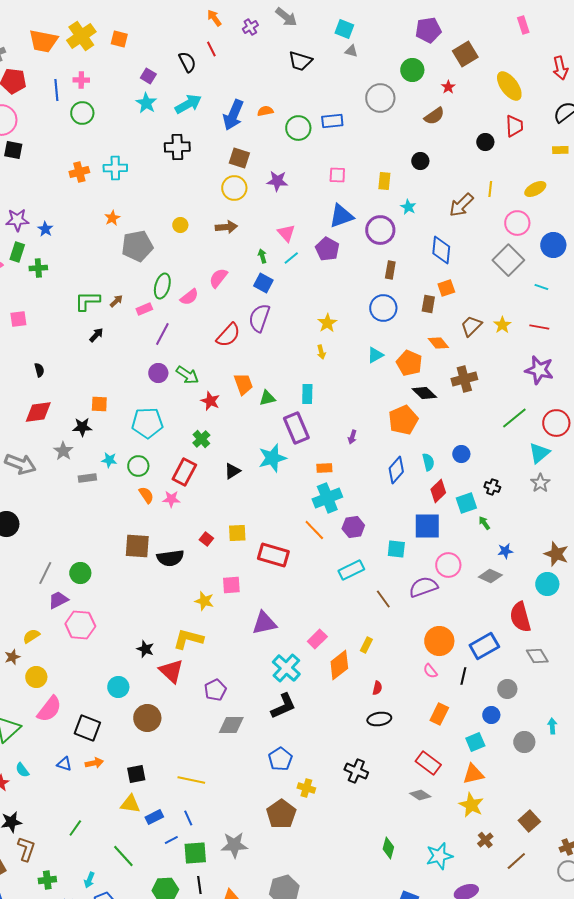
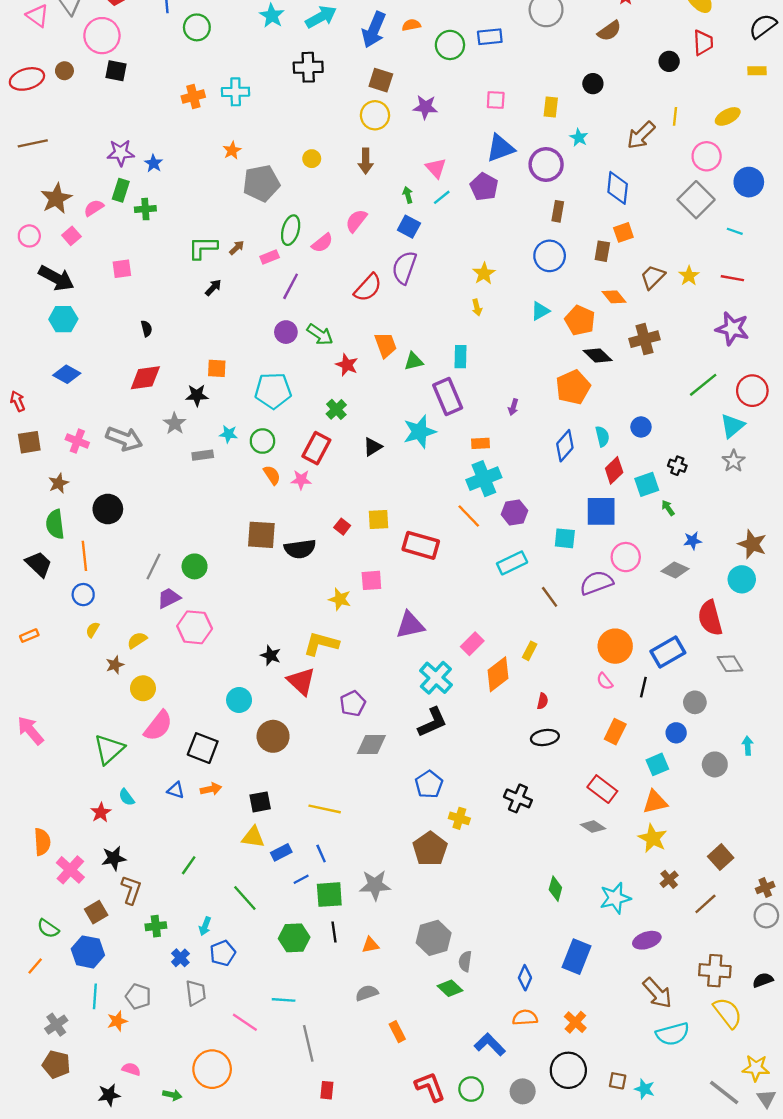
brown arrow: (226, 227) -> (366, 161), turned 95

